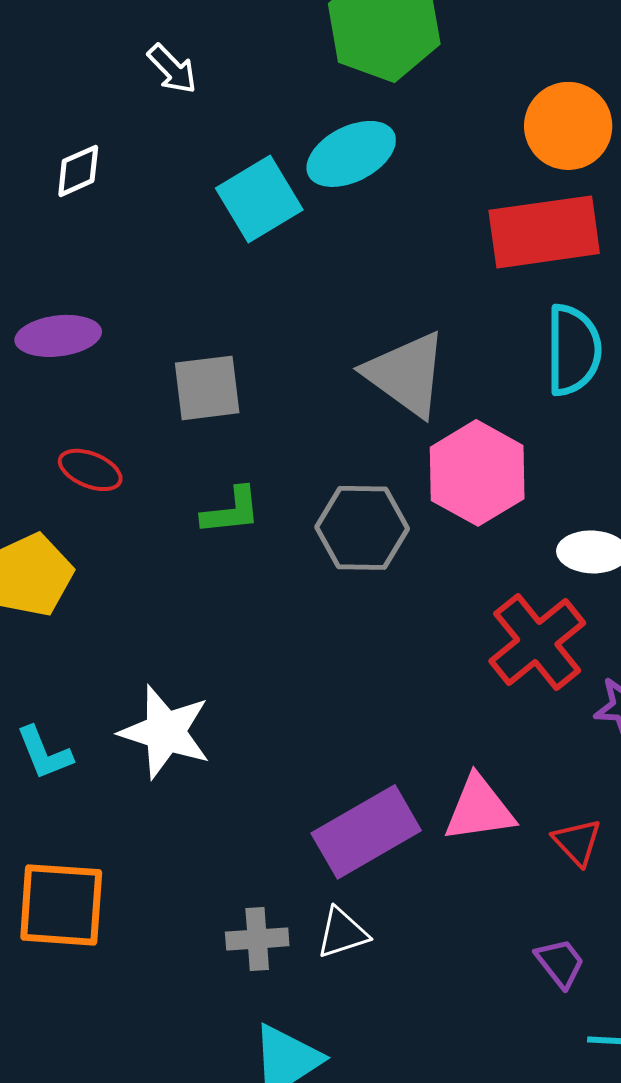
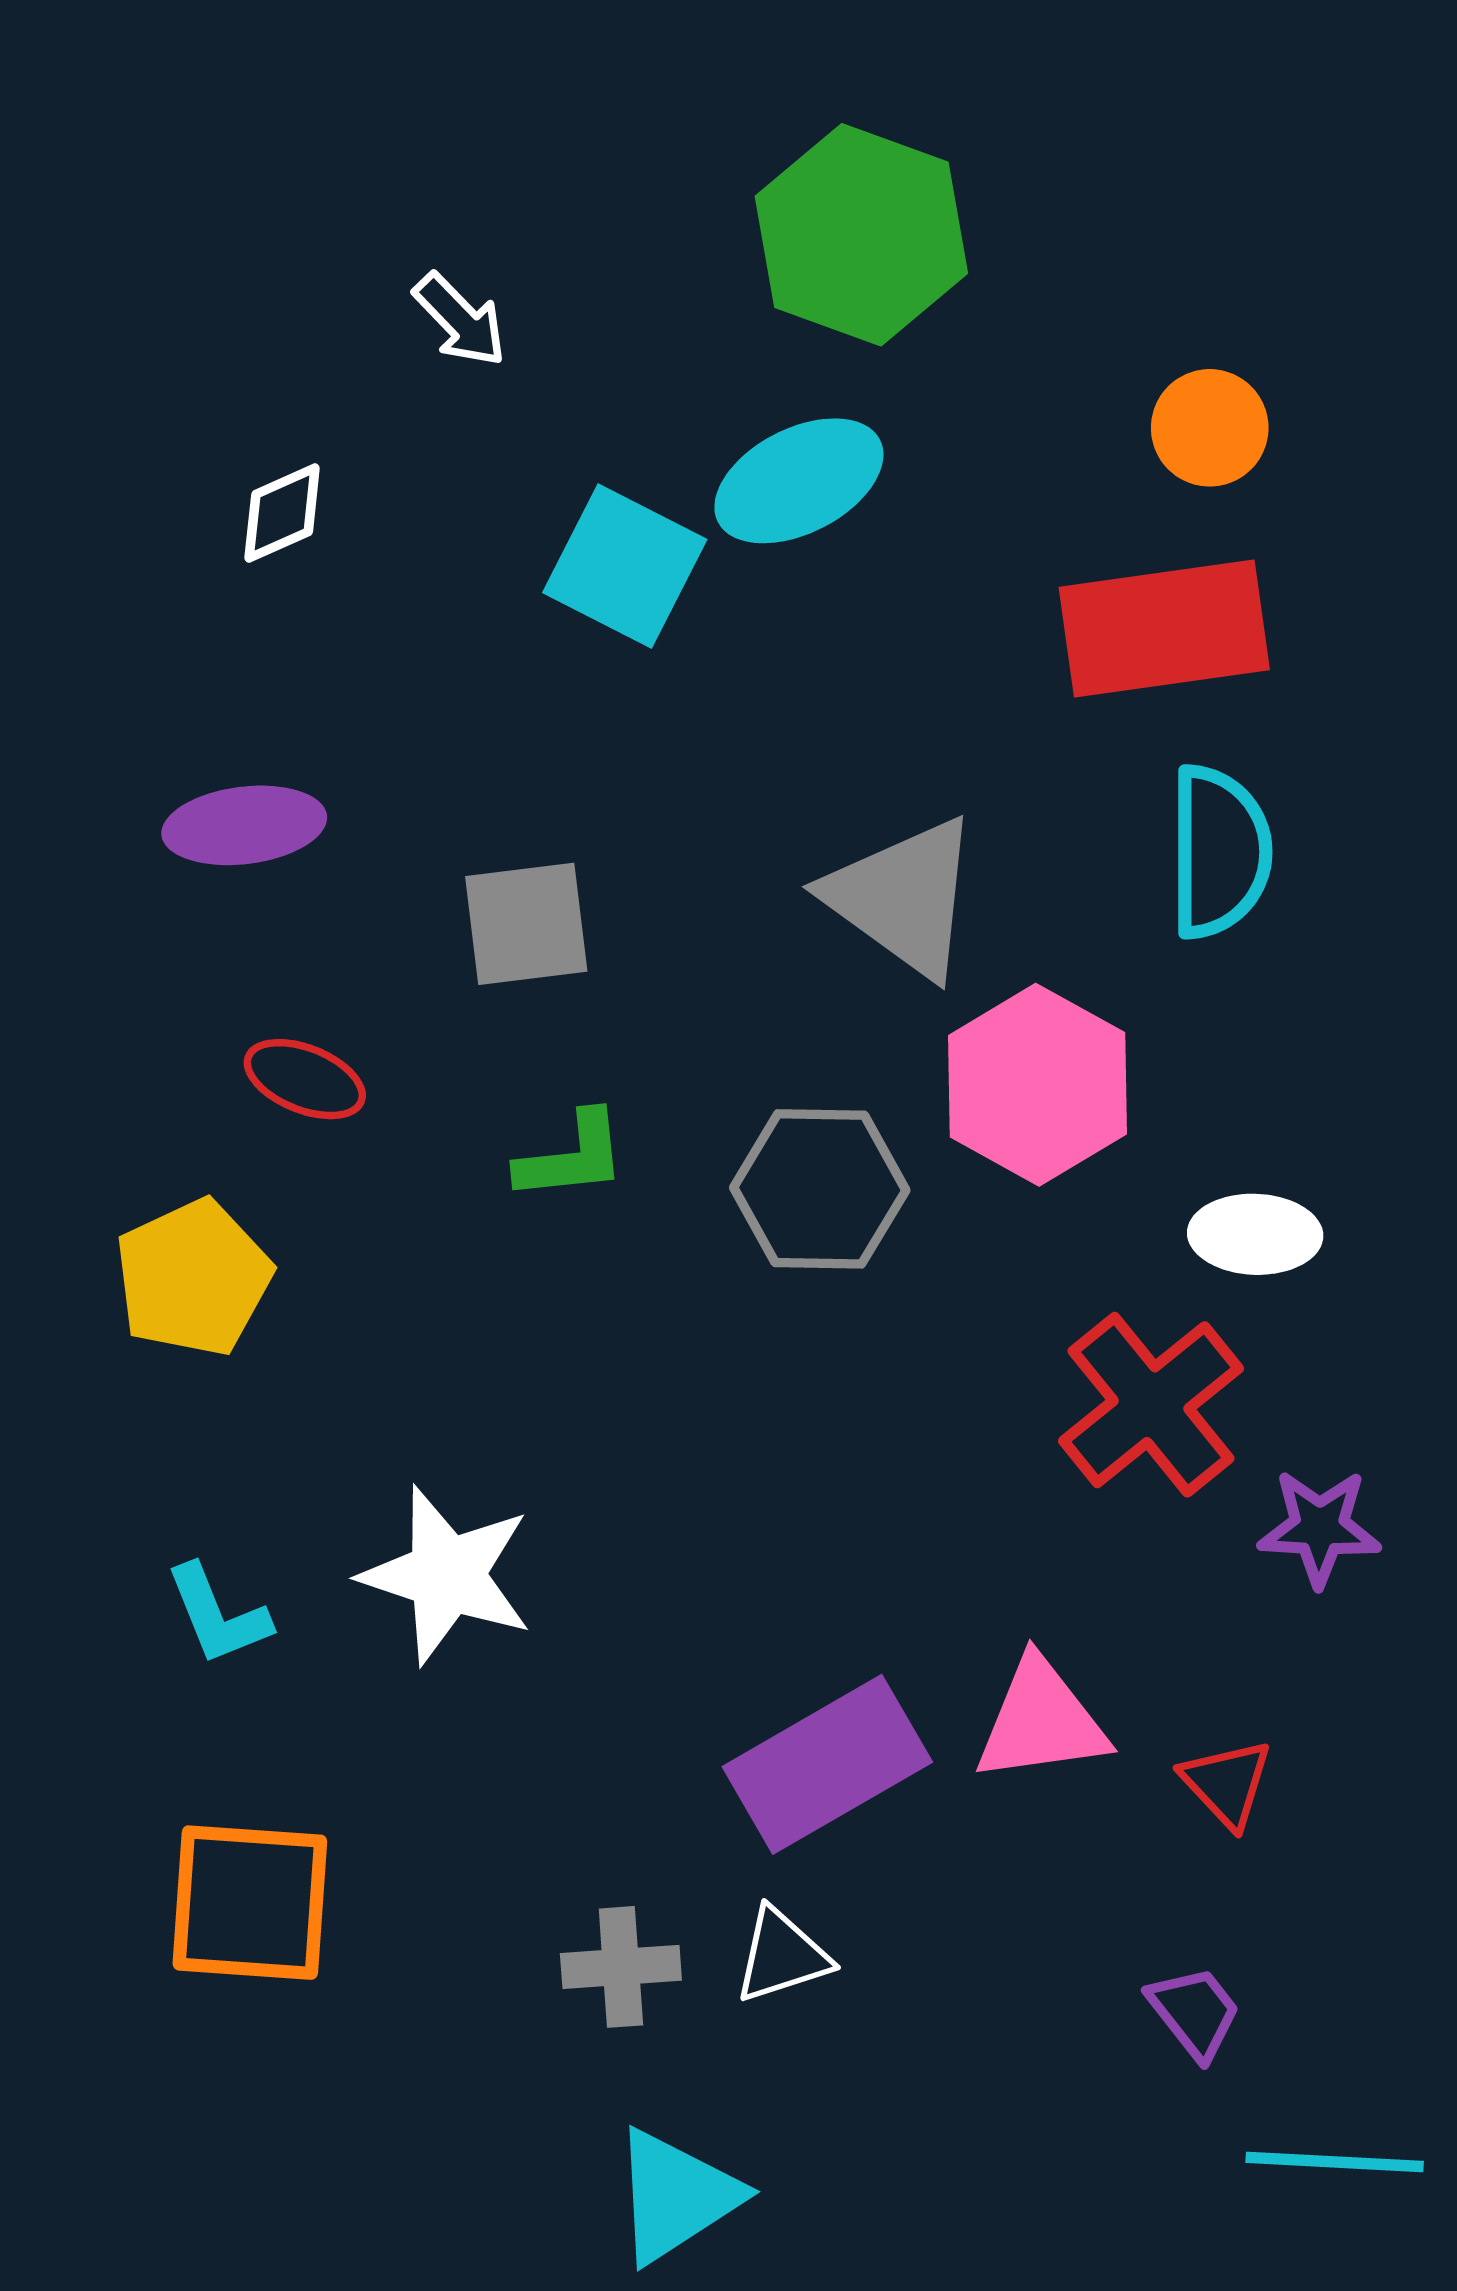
orange circle: (568, 126) -> (1210, 428), size x0.7
cyan square: (259, 199) -> (625, 566), turned -32

